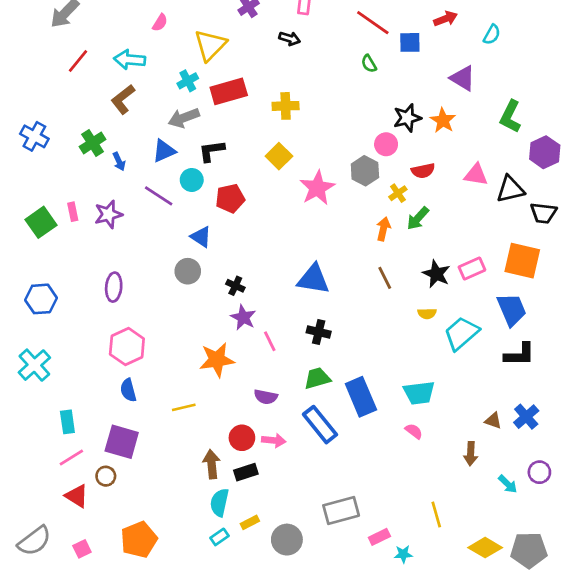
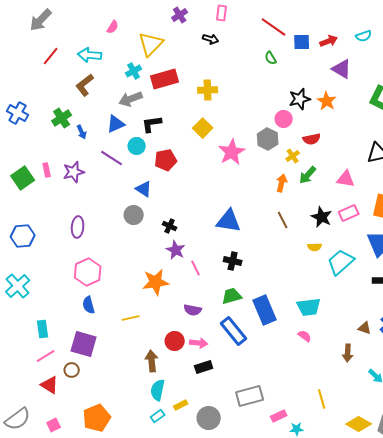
red arrow: (446, 19) -> (329, 41), moved
cyan semicircle: (492, 35) -> (364, 36), turned 42
pink triangle: (476, 175) -> (346, 179), moved
black rectangle: (246, 472) -> (204, 367), moved

